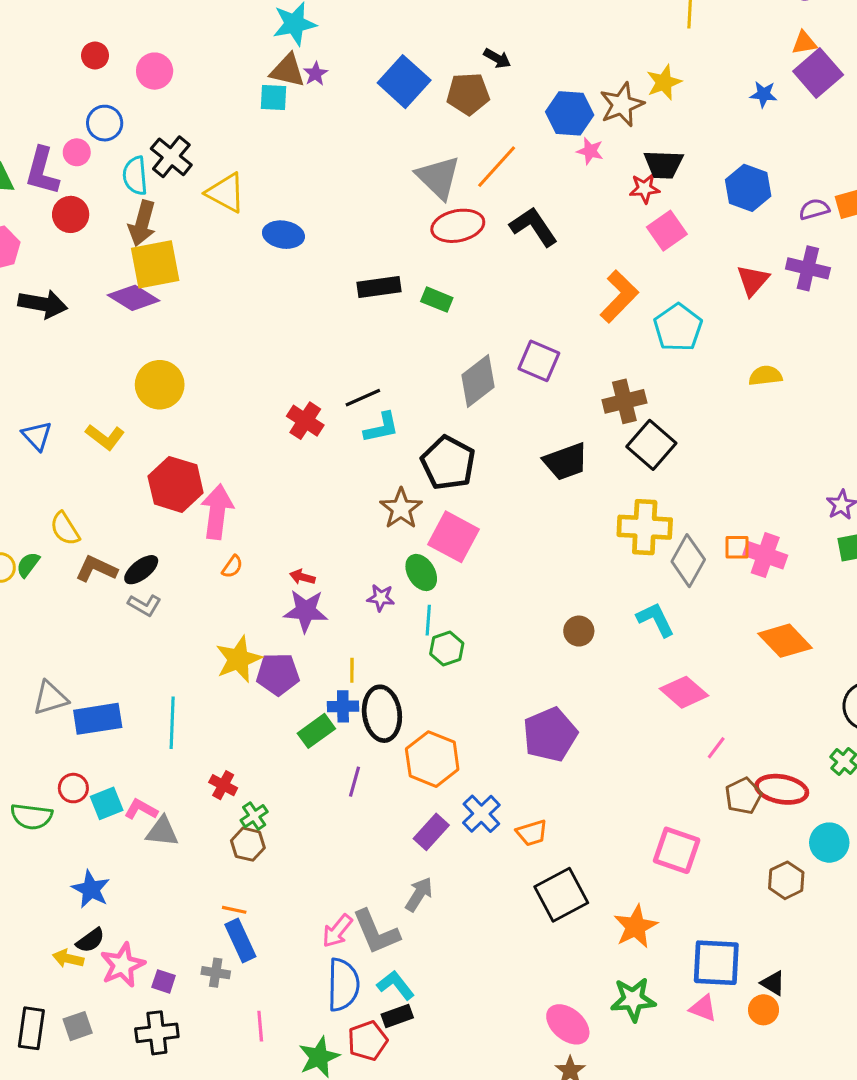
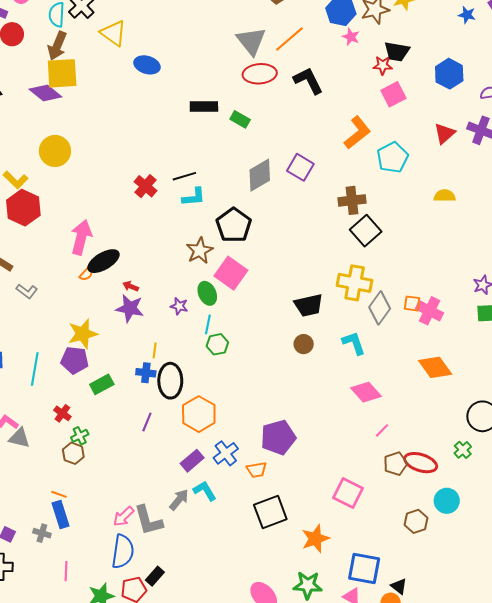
black trapezoid: (566, 462) -> (309, 305), moved
red hexagon: (176, 484) -> (23, 208), moved
black ellipse: (141, 570) -> (103, 261), moved, size x1.4
purple pentagon: (278, 674) -> (75, 360), moved
green rectangle: (316, 731) -> (102, 384), moved
purple pentagon: (550, 735) -> (278, 437), moved
cyan L-shape: (396, 985) -> (205, 491), moved
black rectangle: (397, 1016) -> (155, 576), turned -36

